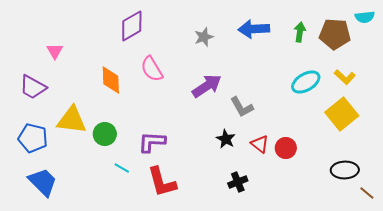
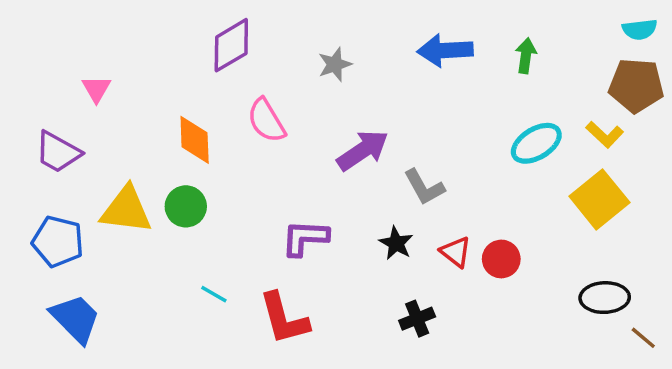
brown pentagon: (335, 34) -> (636, 85), moved
gray star: (204, 37) -> (335, 64), moved
green circle: (105, 134) -> (186, 206), moved
purple L-shape: (152, 142) -> (305, 238), moved

